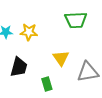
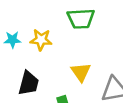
green trapezoid: (76, 20) -> (81, 19), moved

